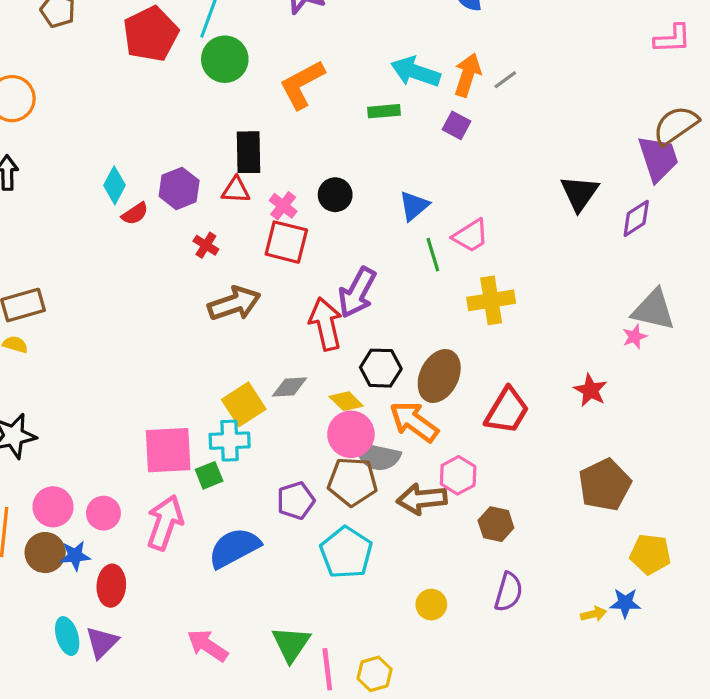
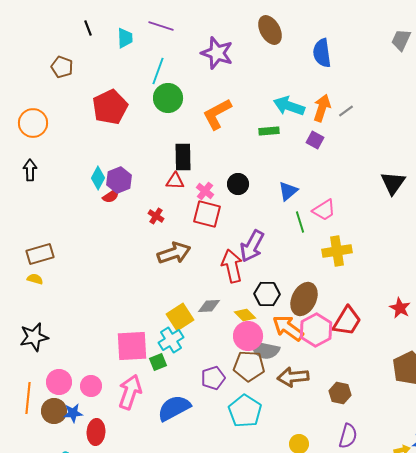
red pentagon: (151, 34) -> (110, 107), moved
purple hexagon: (179, 188) -> (119, 180), moved
cyan cross: (230, 441) -> (171, 340), turned -30
pink hexagon: (458, 475) -> (316, 330), moved, size x1.4

